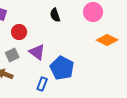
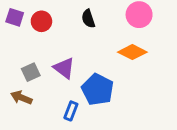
red circle: (19, 32) -> (41, 21), moved
orange diamond: (107, 40) -> (132, 52), moved

